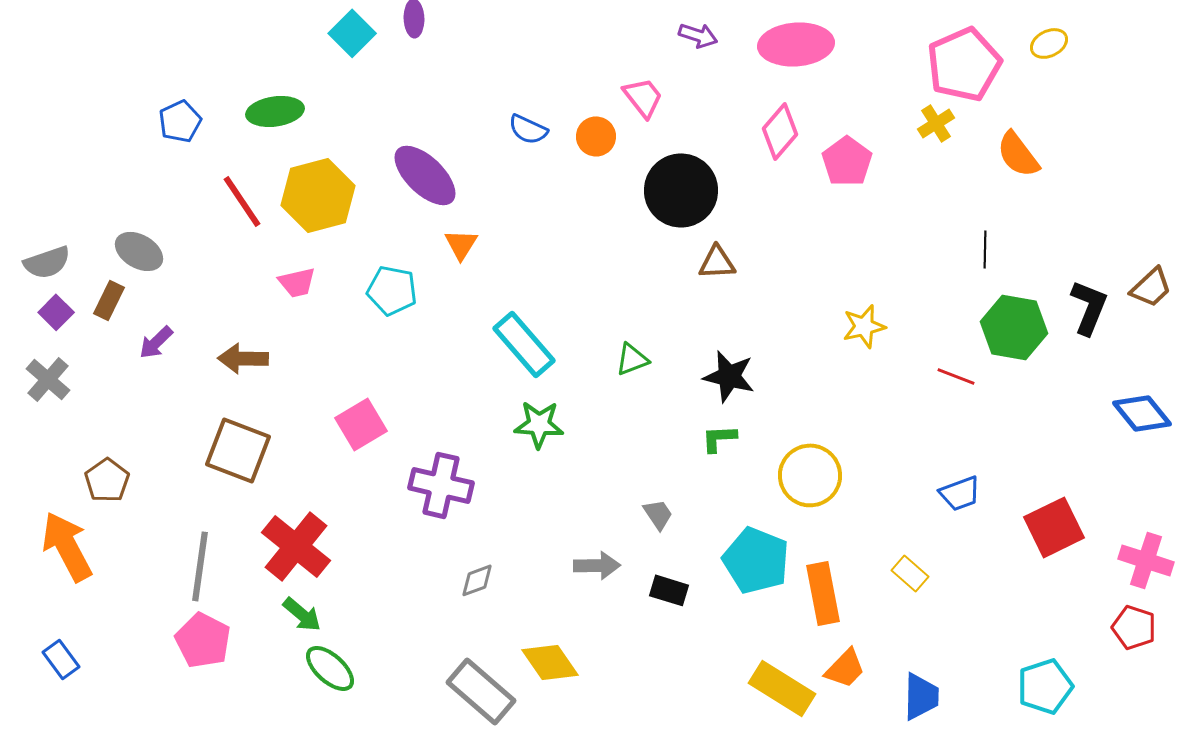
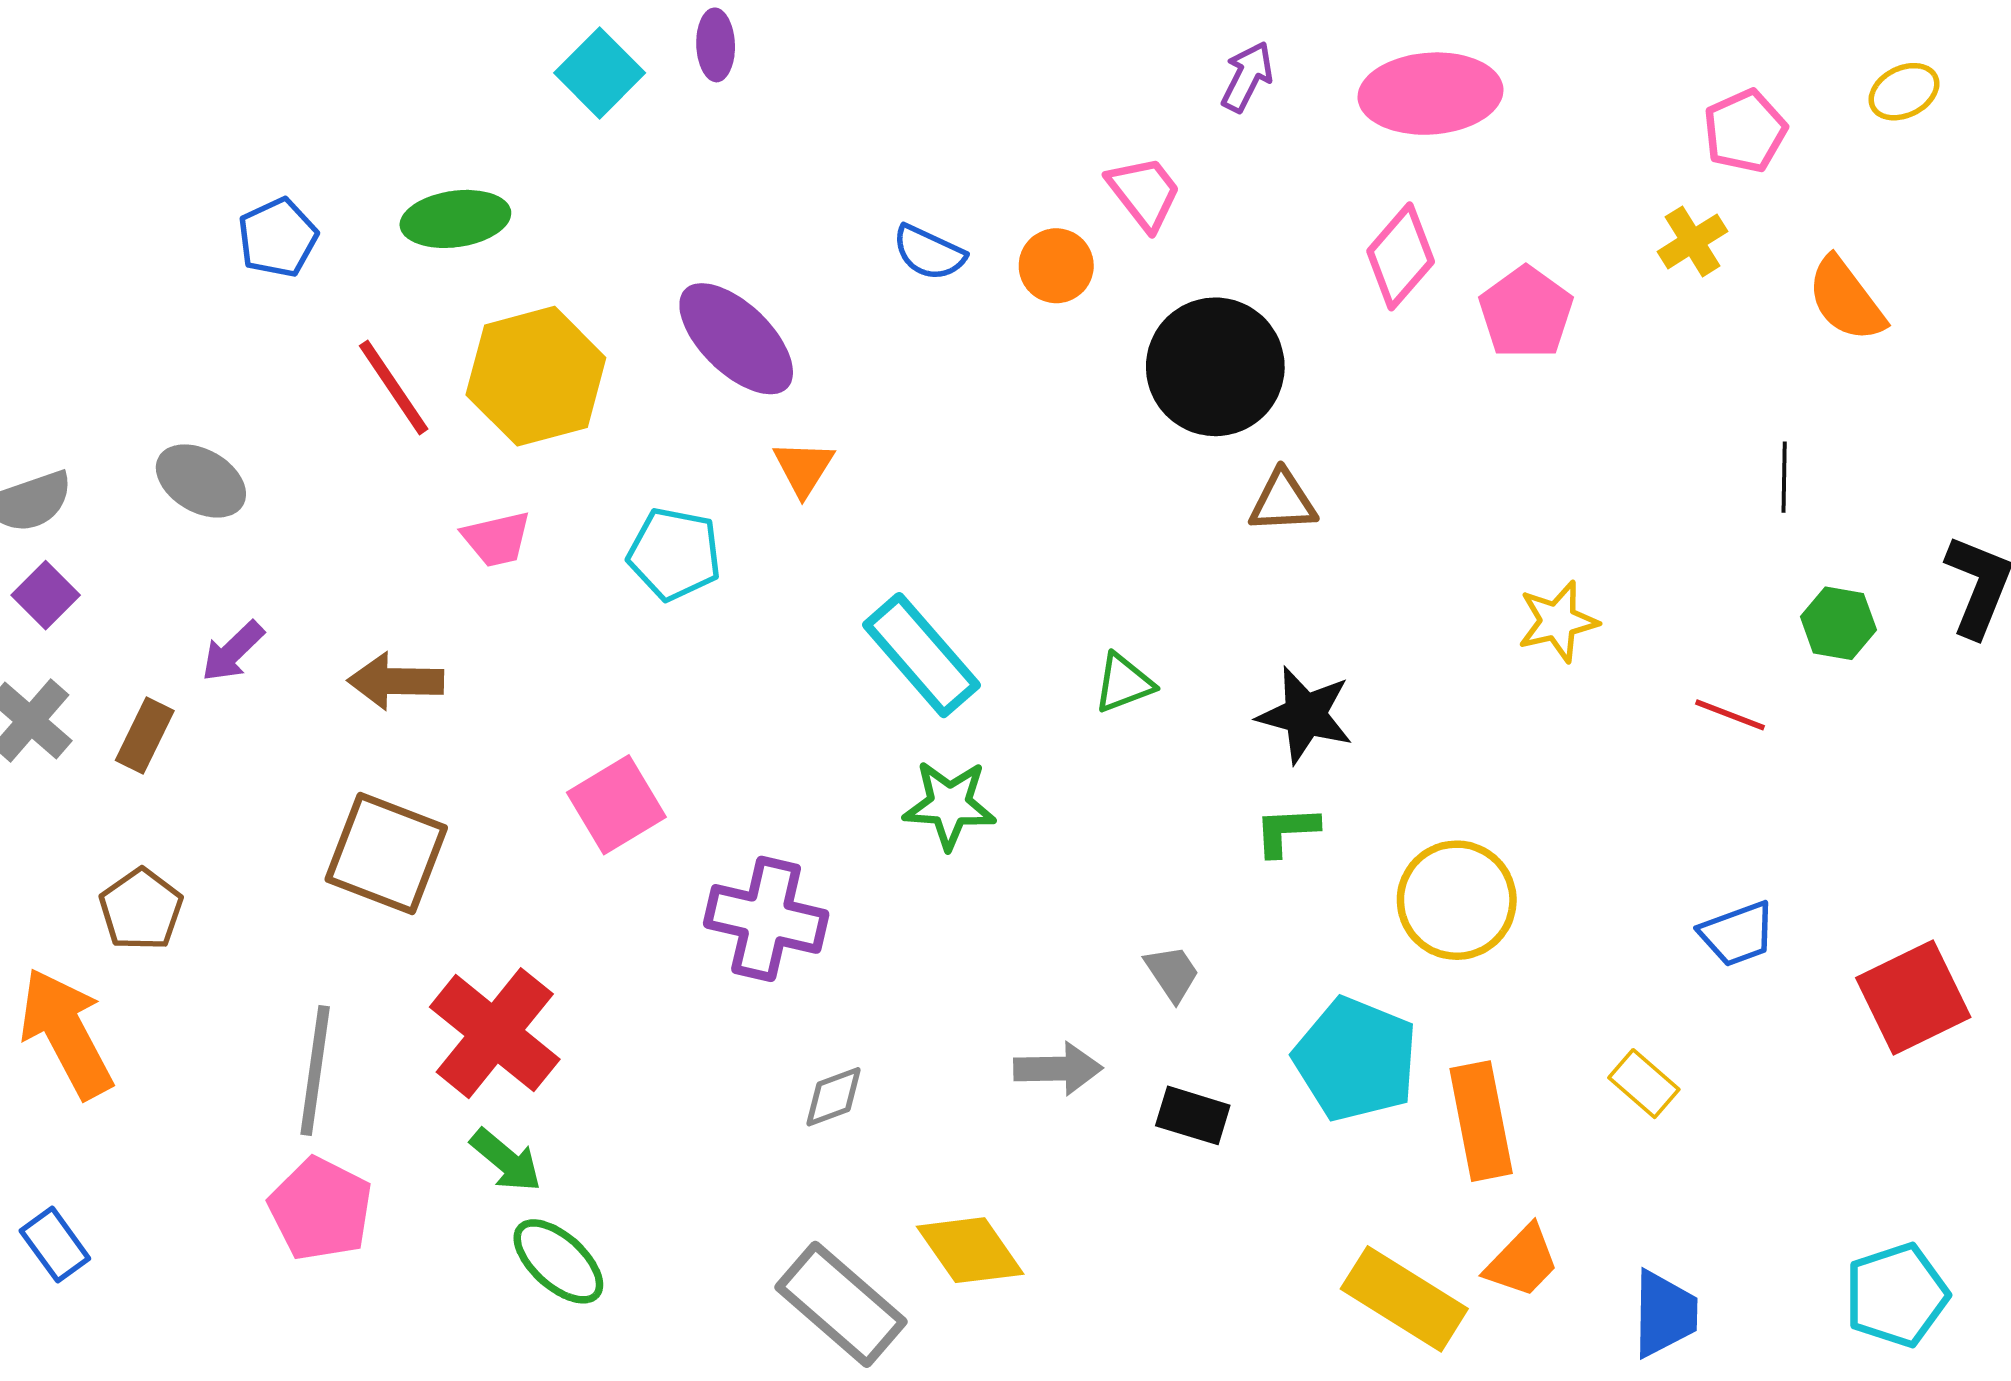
purple arrow: (698, 35) -> (1247, 77), turned -81
pink pentagon: (964, 64) -> (1745, 131), size x0.6
brown rectangle: (109, 300) -> (145, 735), moved
green hexagon: (1014, 327) -> (1838, 623), size x0.6

